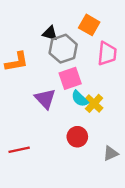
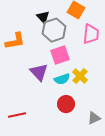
black triangle: (50, 33) -> (43, 17), turned 32
cyan semicircle: (80, 99) -> (62, 79), moved, turned -63

